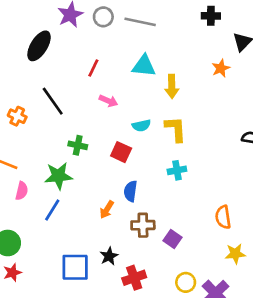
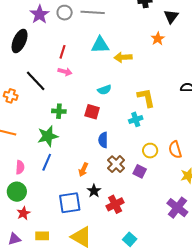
yellow arrow: (172, 86) -> (123, 57), turned 96
pink arrow: (108, 101) -> (65, 72), moved
yellow L-shape: (176, 129) -> (146, 98), moved
pink semicircle: (22, 191) -> (20, 167), moved
orange arrow: (107, 210) -> (83, 170), moved
brown cross: (143, 225) -> (116, 164), turned -36
yellow circle: (186, 282) -> (150, 151), moved

